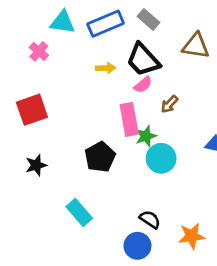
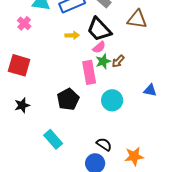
red square: (32, 110) -> (19, 65), turned 35
green star: (146, 136) -> (103, 61), moved

